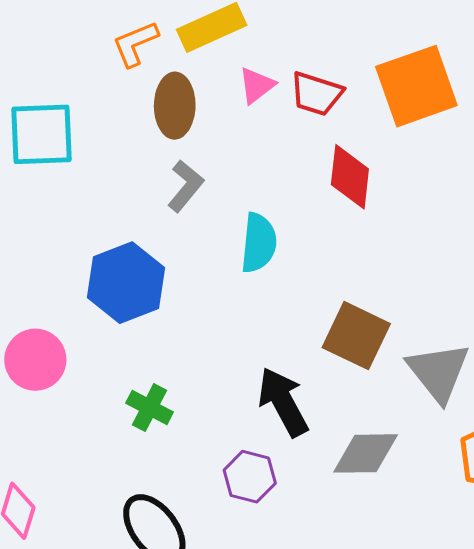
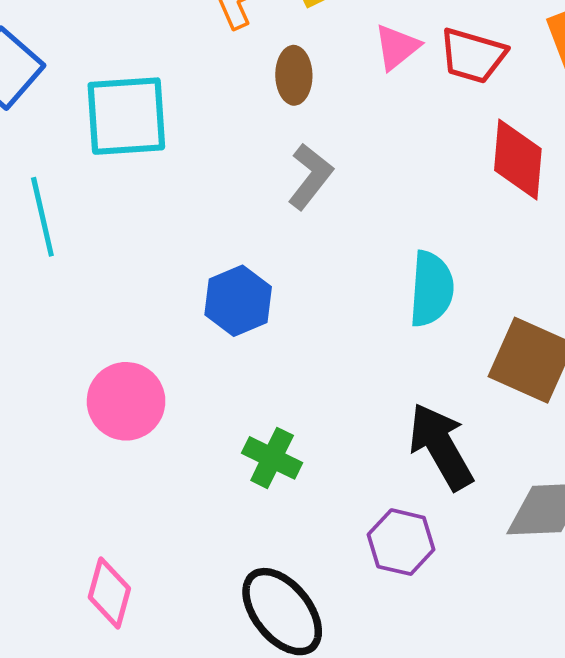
brown ellipse: (175, 106) -> (294, 75), size x0.7
cyan semicircle: (259, 243) -> (431, 289), moved
blue hexagon: (126, 283) -> (238, 301), size x0.7

